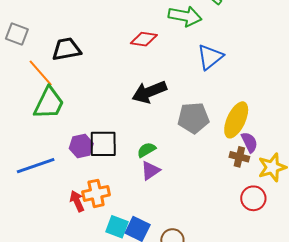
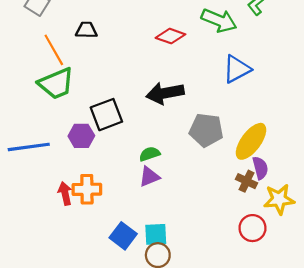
black trapezoid: (66, 49) -> (86, 30), size x0.7
green trapezoid: (49, 103) -> (56, 84), turned 30
black square: (103, 144) -> (106, 115), moved, turned -32
cyan square: (117, 227) -> (156, 234), moved, turned -35

